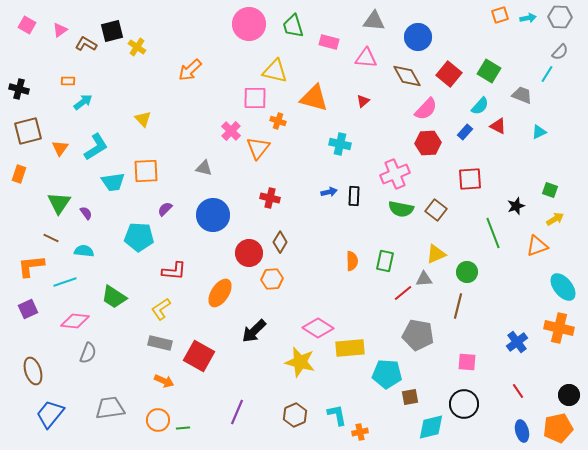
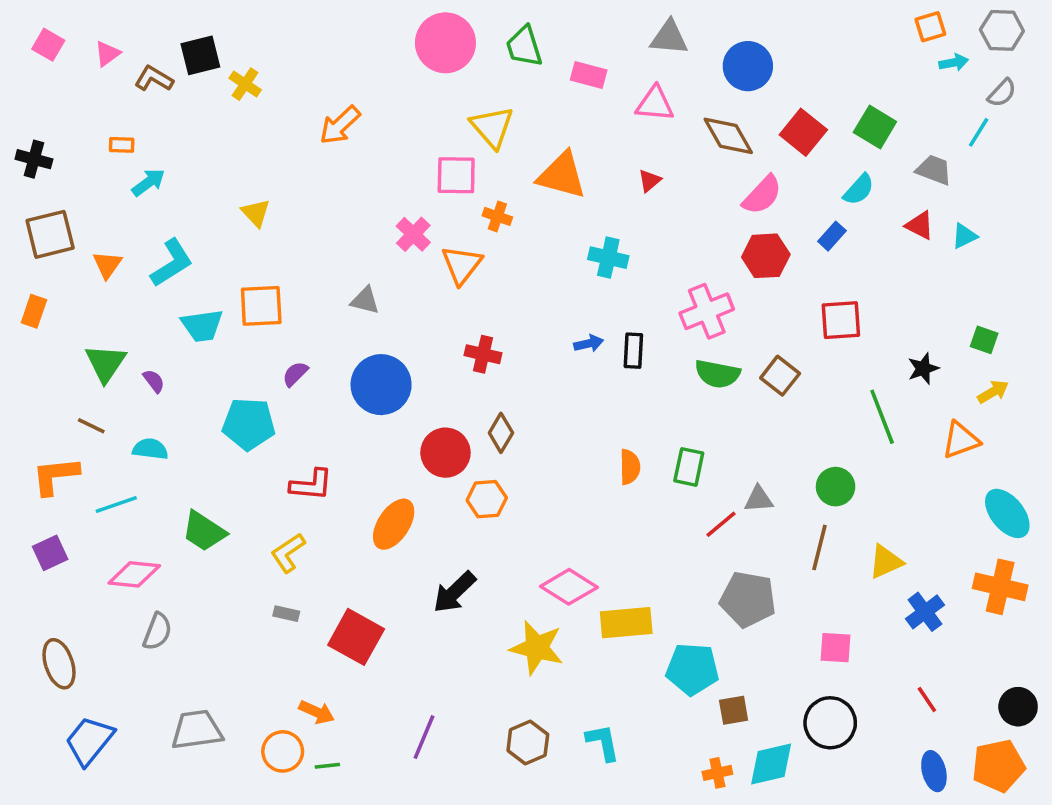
orange square: (500, 15) -> (930, 27), moved
cyan arrow: (528, 18) -> (954, 63), moved
yellow triangle: (275, 71) -> (492, 127), turned 36
red triangle: (498, 126) -> (920, 225), moved
yellow triangle: (436, 254) -> (886, 562), moved
gray rectangle: (160, 343) -> (286, 614), size x0.6
orange arrow: (164, 381) -> (317, 712), moved
orange cross: (360, 432) -> (717, 773), moved

